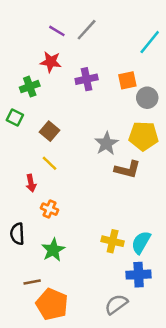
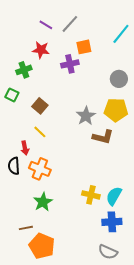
orange square: (127, 80) -> (84, 47), moved
orange cross: (49, 209) -> (40, 169), size x1.5
black semicircle: (17, 234) -> (14, 166), moved
gray semicircle: (116, 304) -> (108, 252), moved, turned -120

